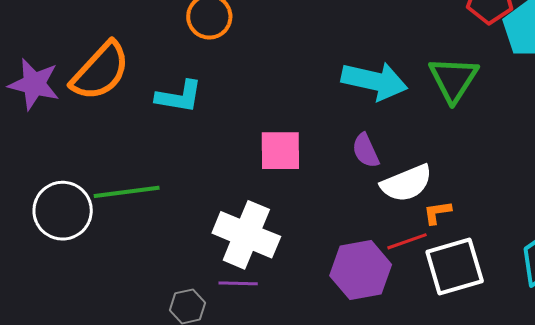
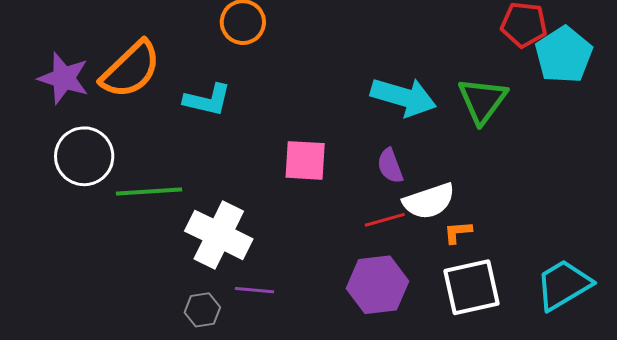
white circle: (63, 211) -> (84, 156), moved
white cross: (246, 235) -> (219, 235), moved
red line: (407, 241) -> (385, 220), moved

